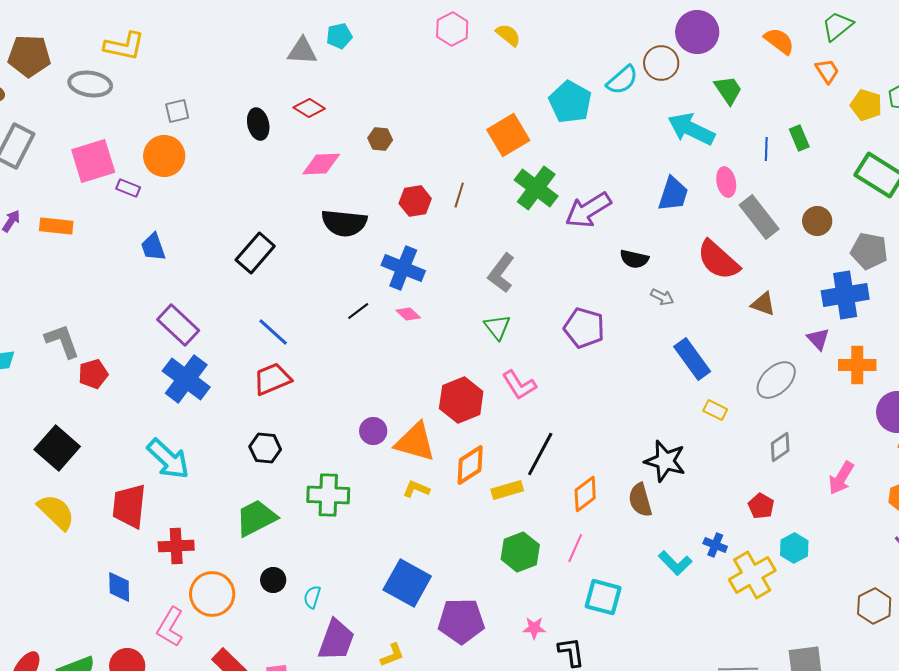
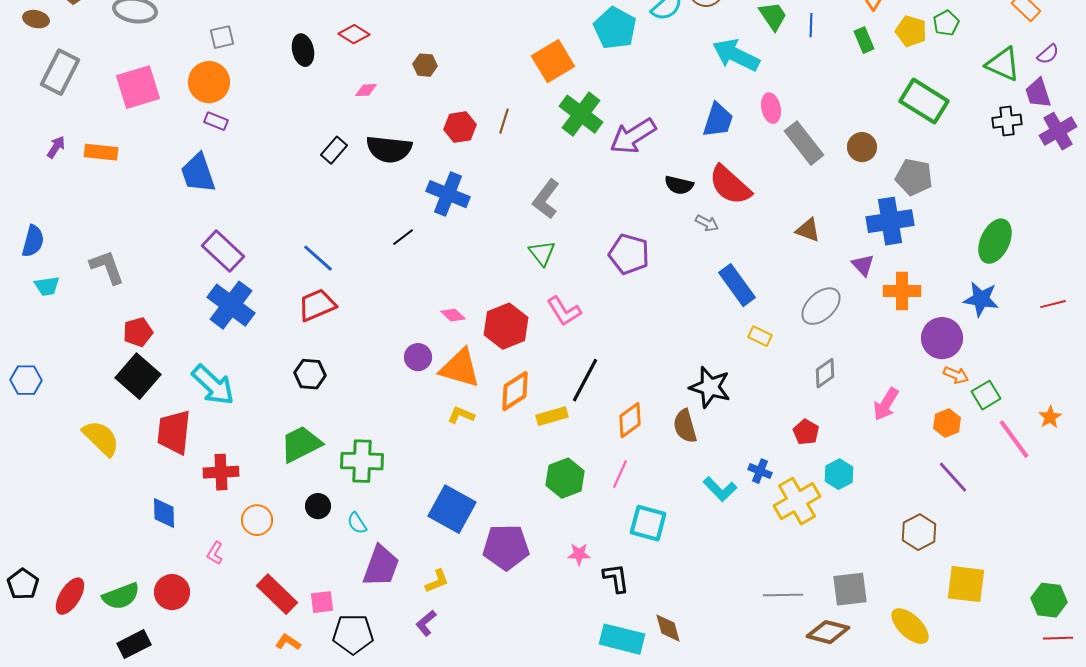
green rectangle: (799, 138) -> (864, 40), moved
blue line: (766, 149) -> (811, 25), moved
pink diamond: (321, 164) -> (366, 90), size x0.6
purple rectangle: (128, 188) -> (216, 121), moved
blue trapezoid: (153, 247) -> (198, 173), size x1.4
black rectangle: (255, 253) -> (334, 150), moved, size x0.7
red semicircle: (718, 260) -> (730, 185), moved
pink diamond: (408, 314) -> (453, 315), moved
red pentagon: (93, 374) -> (138, 332), moved
black square: (57, 448) -> (138, 376), moved
green cross: (328, 495) -> (362, 461), moved
orange circle: (212, 594) -> (257, 520), size x0.7
cyan semicircle: (312, 597) -> (357, 523), turned -50
pink L-shape: (170, 627) -> (215, 553), size x0.6

